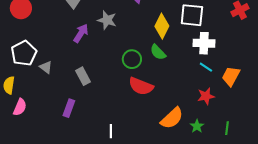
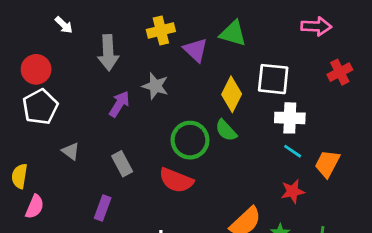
white pentagon: (24, 53) -> (40, 107), moved
green circle: (132, 59) -> (190, 140), size x1.4
red semicircle: (141, 86) -> (176, 180), moved

